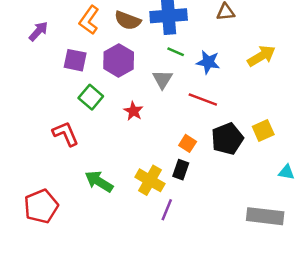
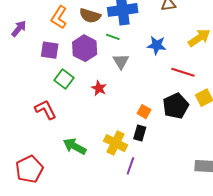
green line: (176, 52) -> (113, 37), moved
red line: (203, 100) -> (183, 72), moved

